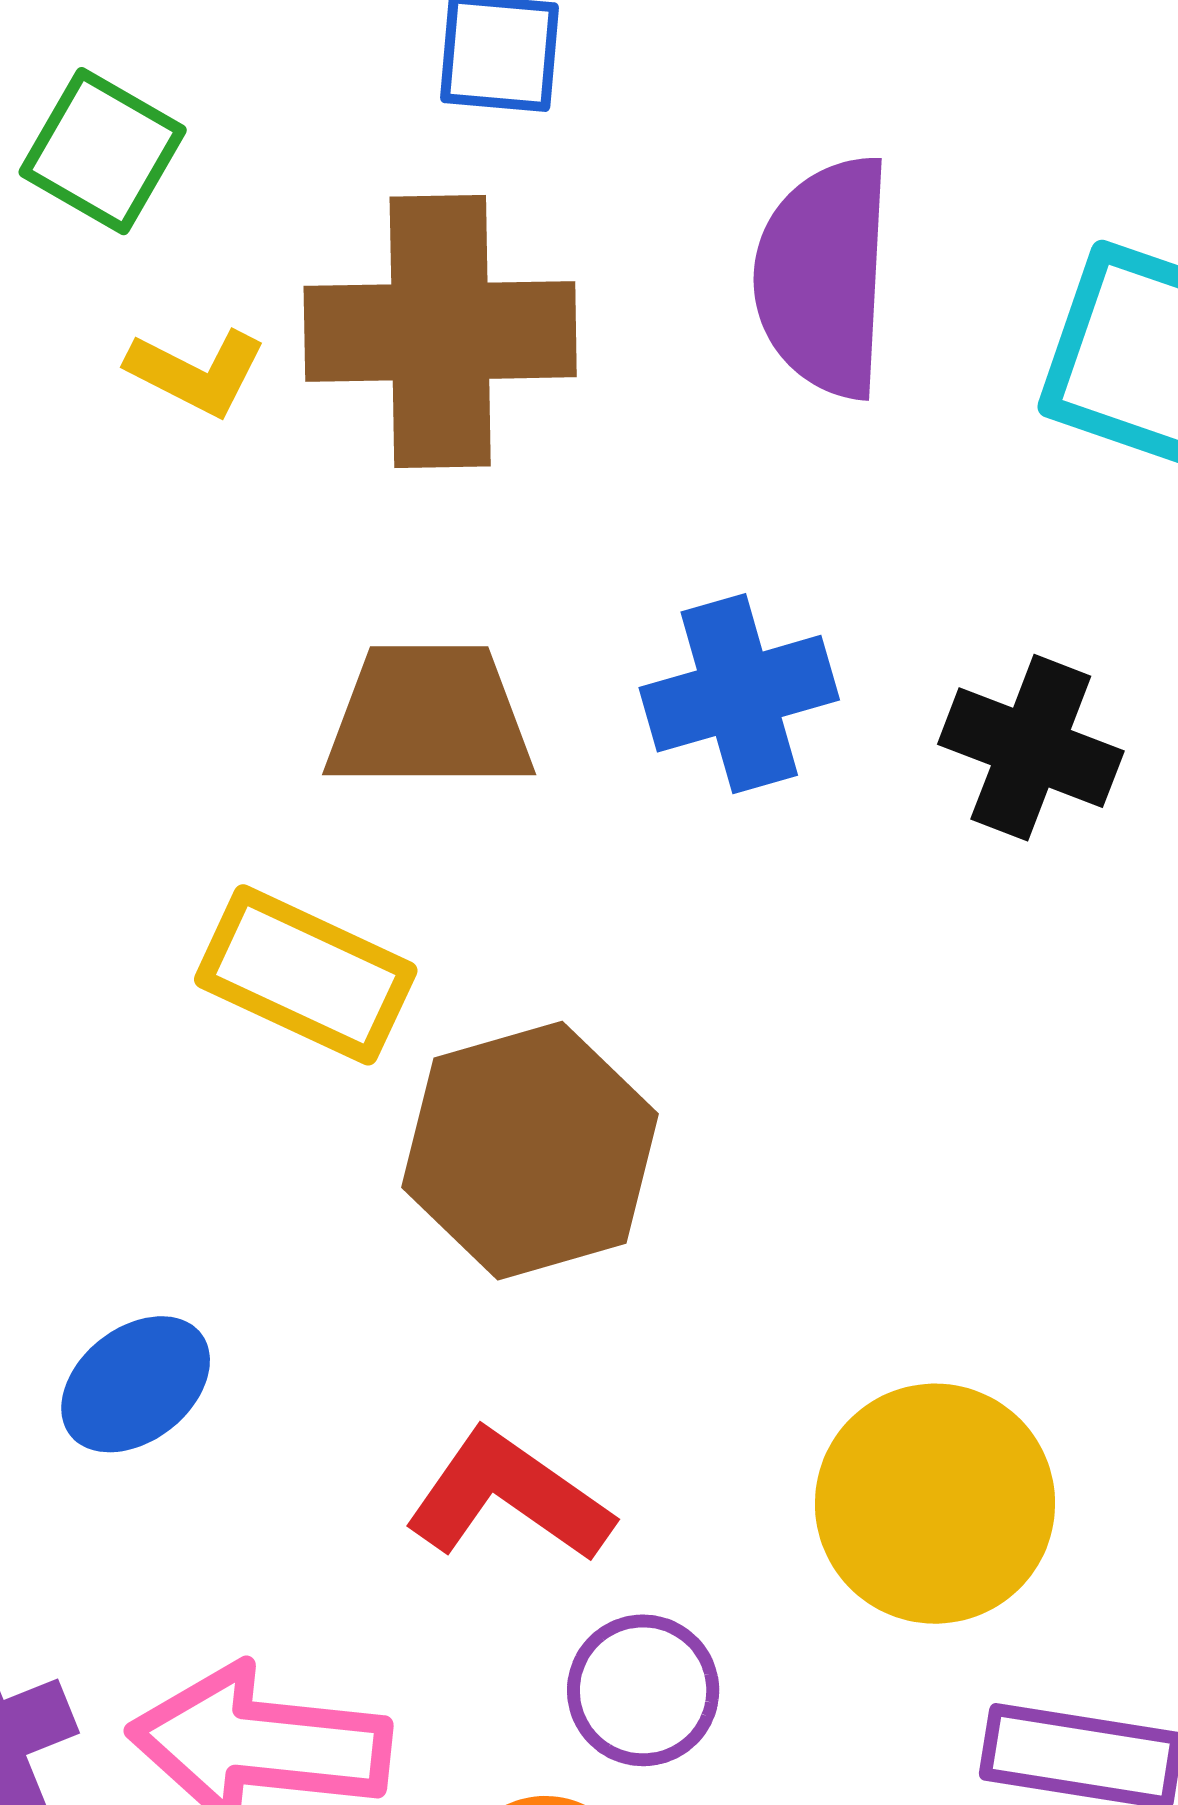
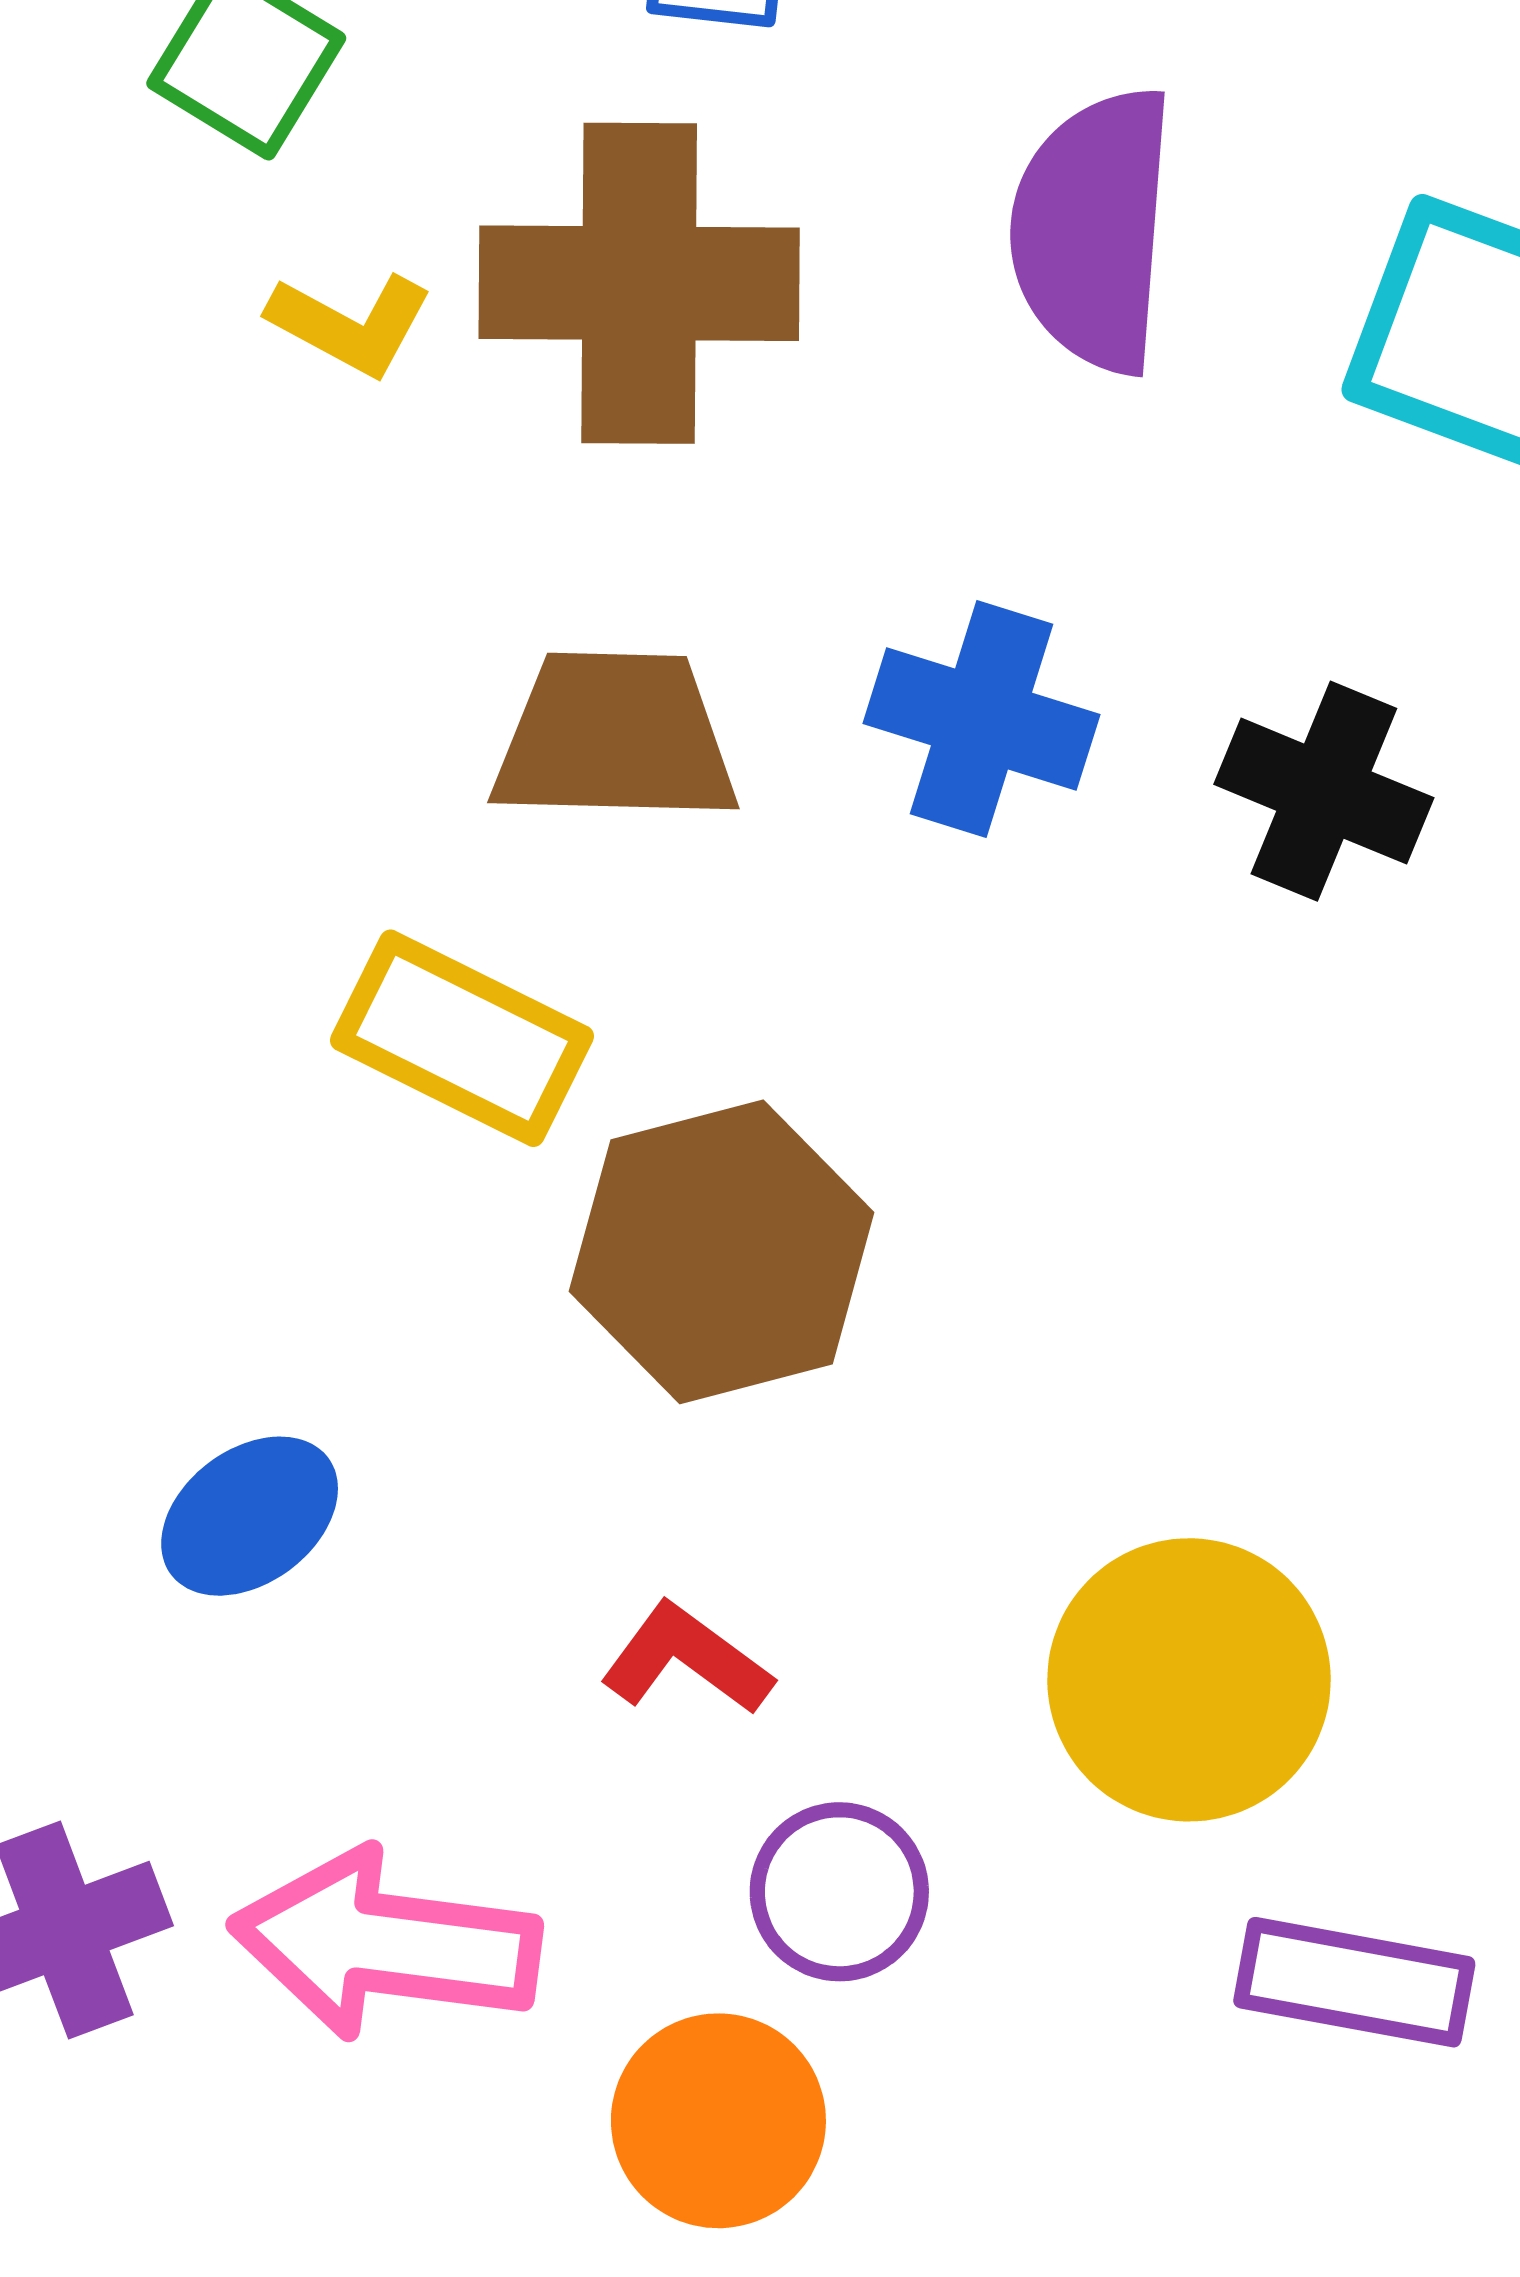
blue cross: (739, 694) -> (981, 719), turned 32
red L-shape: (509, 1497) -> (686, 1659), size x0.7

